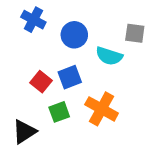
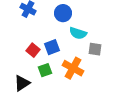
gray square: (135, 33) -> (95, 49), moved
blue circle: (74, 35) -> (63, 13), moved

